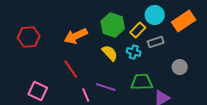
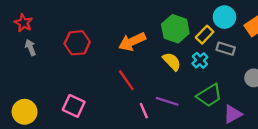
gray rectangle: (156, 42) -> (226, 49), turned 35
cyan cross: (134, 52) -> (200, 60), turned 32
green trapezoid: (142, 82) -> (209, 95), turned 150
pink square: (38, 91) -> (74, 106), moved

